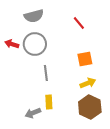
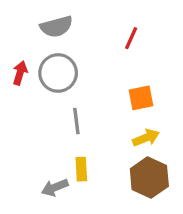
red line: (79, 23) -> (131, 38), turned 64
red arrow: (12, 44) -> (20, 73), turned 88

